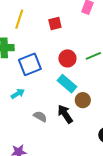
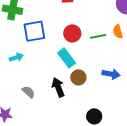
gray semicircle: (40, 117) -> (29, 92), moved

